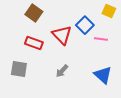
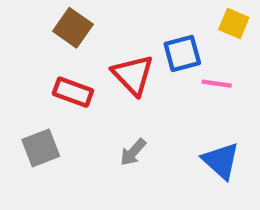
blue square: (85, 25) -> (182, 54), turned 30
gray square: (19, 69) -> (41, 148), turned -30

